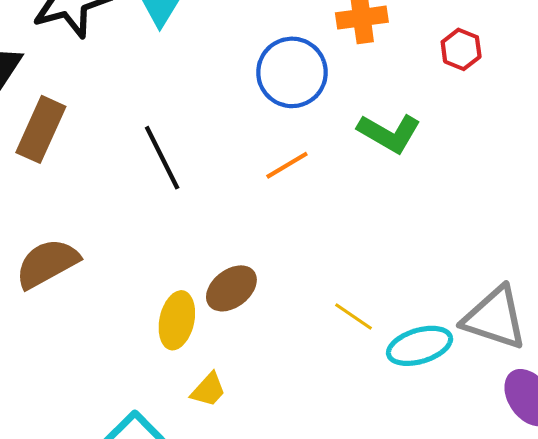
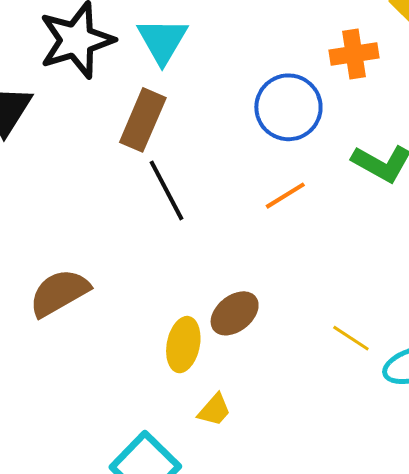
brown rectangle: (41, 129) -> (143, 120), moved

